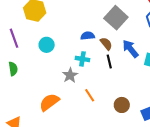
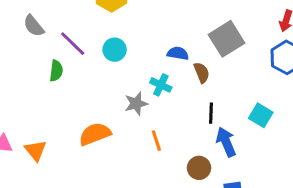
purple line: (14, 38) -> (73, 44), moved, turned -42
blue arrow: (130, 49) -> (226, 142), moved
black line: (109, 61) -> (211, 113), moved

